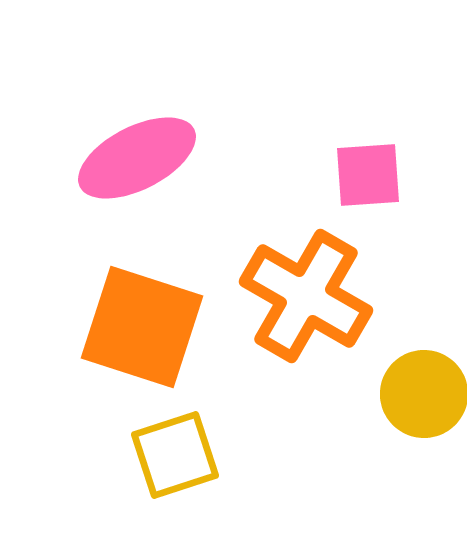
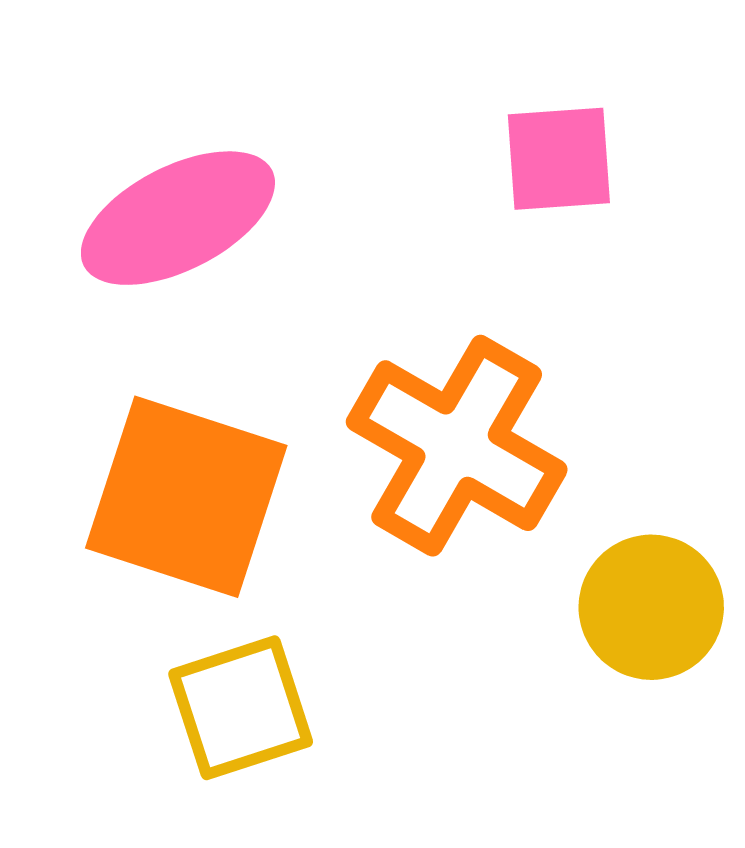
pink square: (368, 175) -> (559, 159), moved

